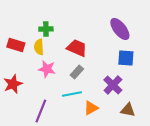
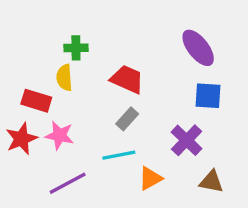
red rectangle: (16, 45) -> (36, 101), moved
pink star: (47, 69) -> (59, 135), moved
purple line: (41, 111) -> (68, 183), turned 40

